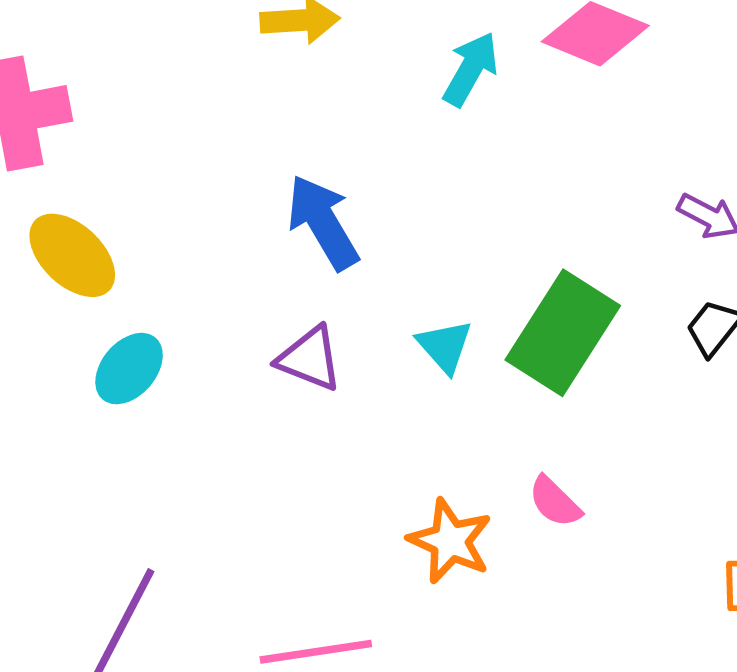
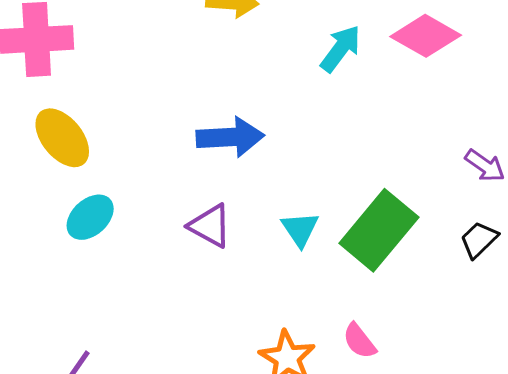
blue arrow: (323, 222) -> (230, 137), turned 110

